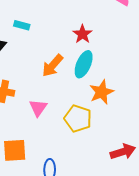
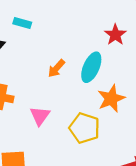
red star: (83, 34) -> (115, 35), moved
orange arrow: (52, 65) -> (56, 68), size x0.7

